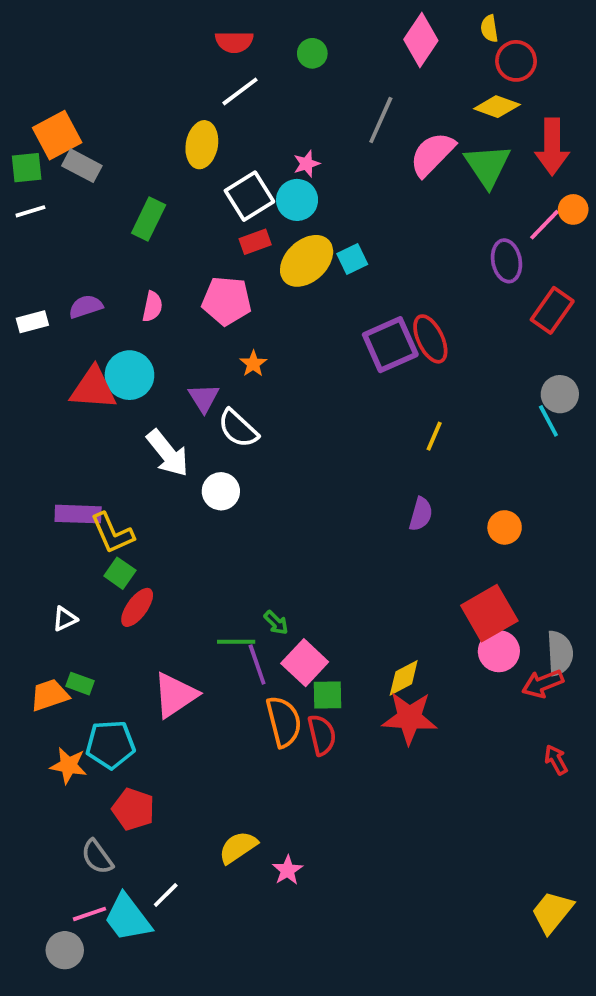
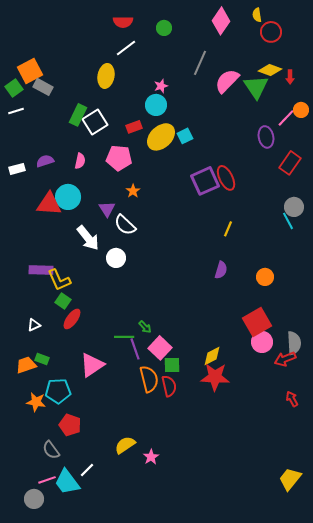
yellow diamond: (497, 107) -> (270, 70), moved
red arrow: (552, 147) -> (290, 77), size x0.5
green square: (27, 168) -> (14, 88), turned -30
white square: (249, 196) -> (95, 122), moved

